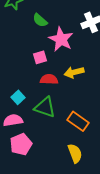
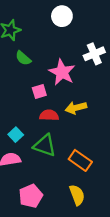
green semicircle: (40, 20) -> (23, 58), moved
pink pentagon: (21, 144) -> (31, 196), moved

